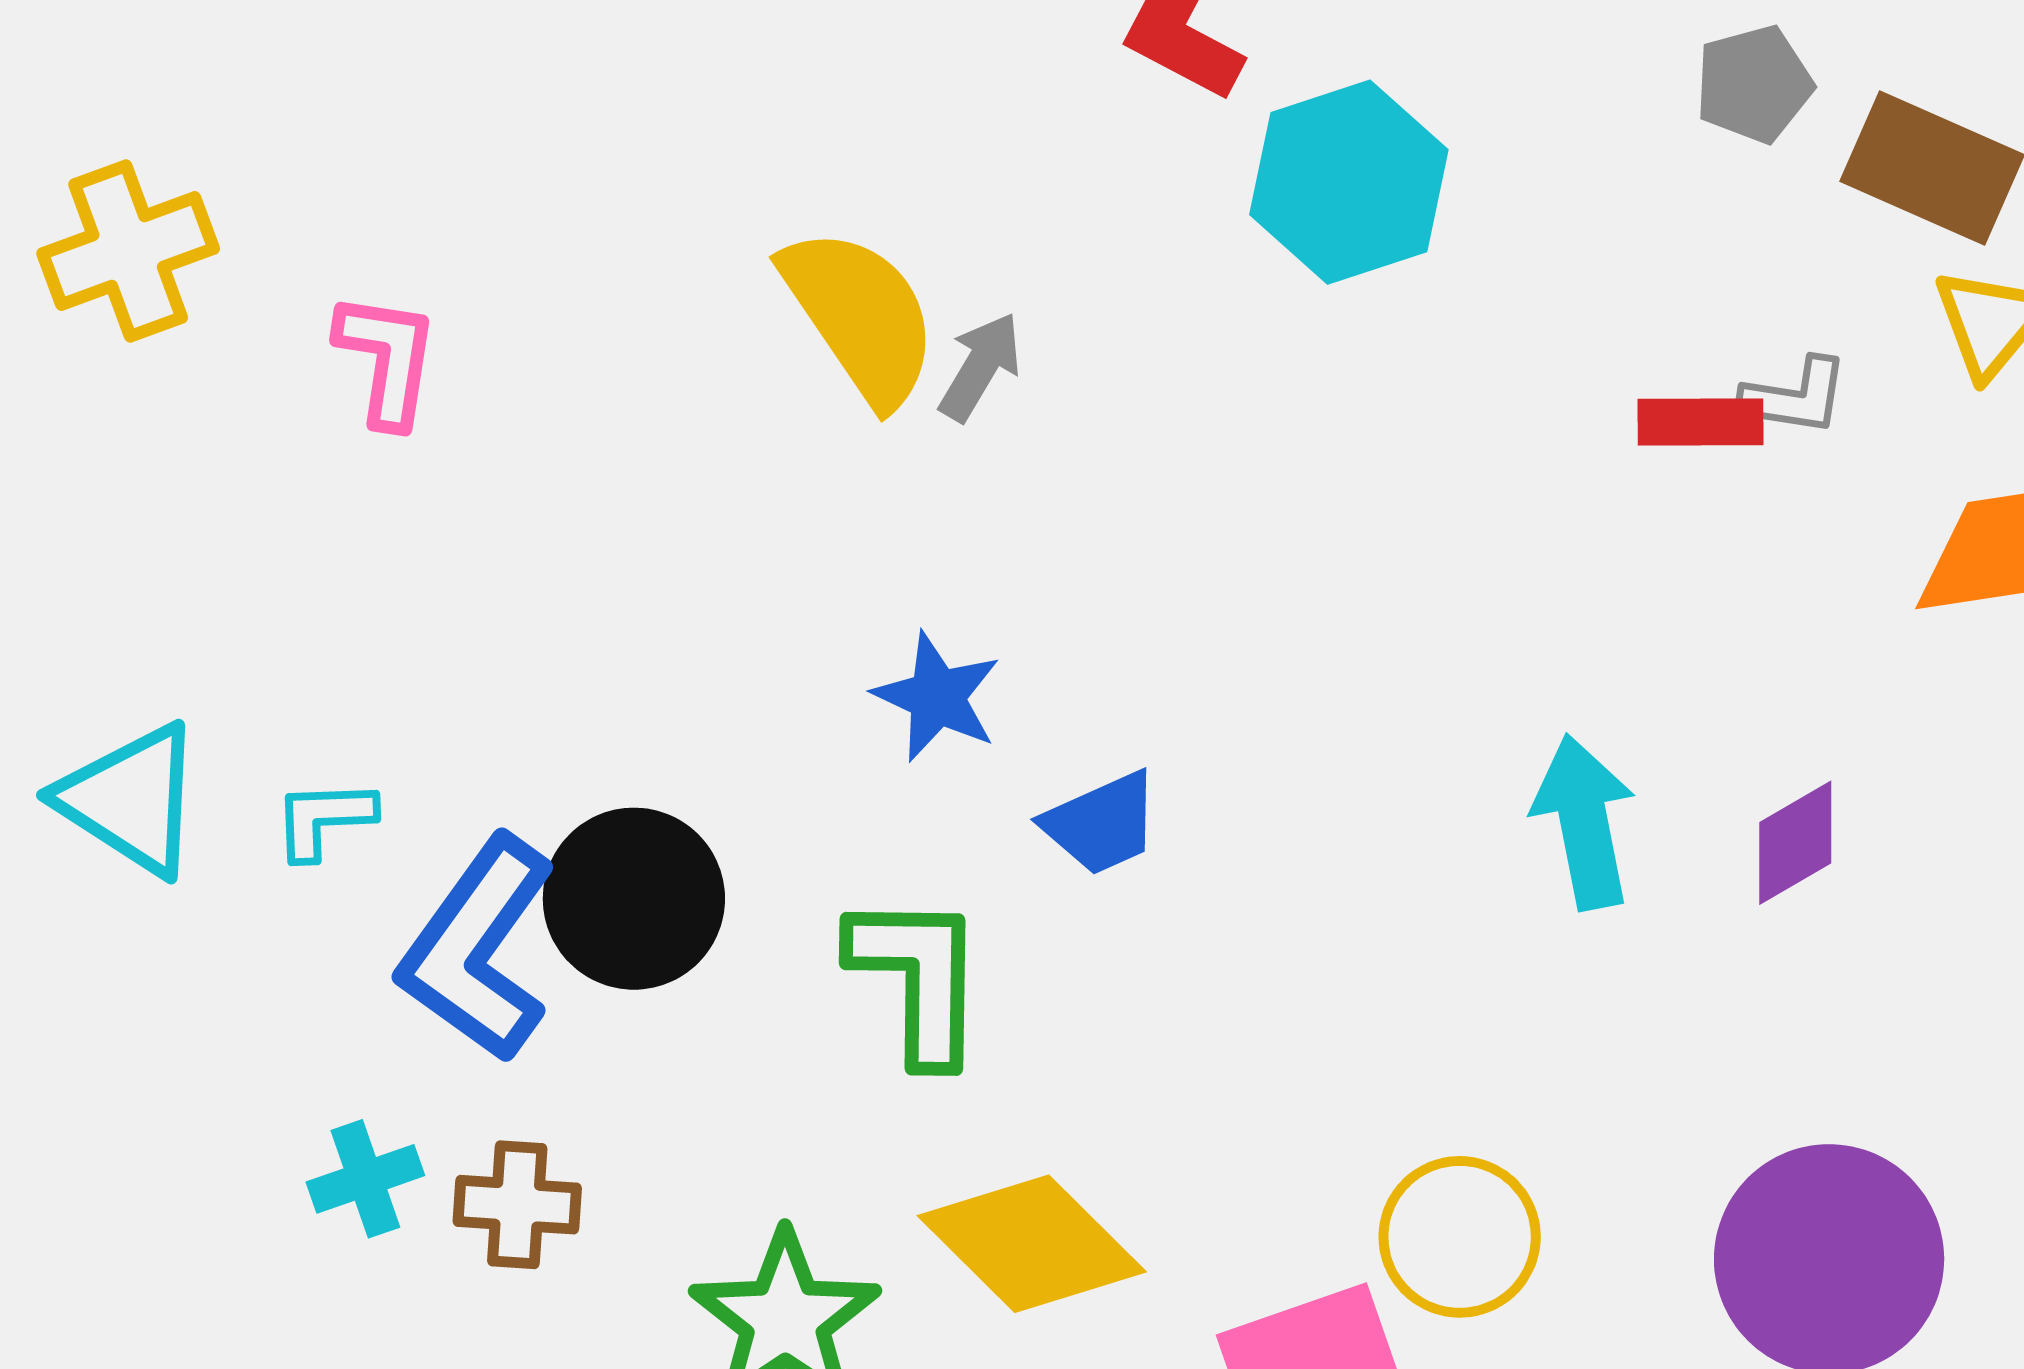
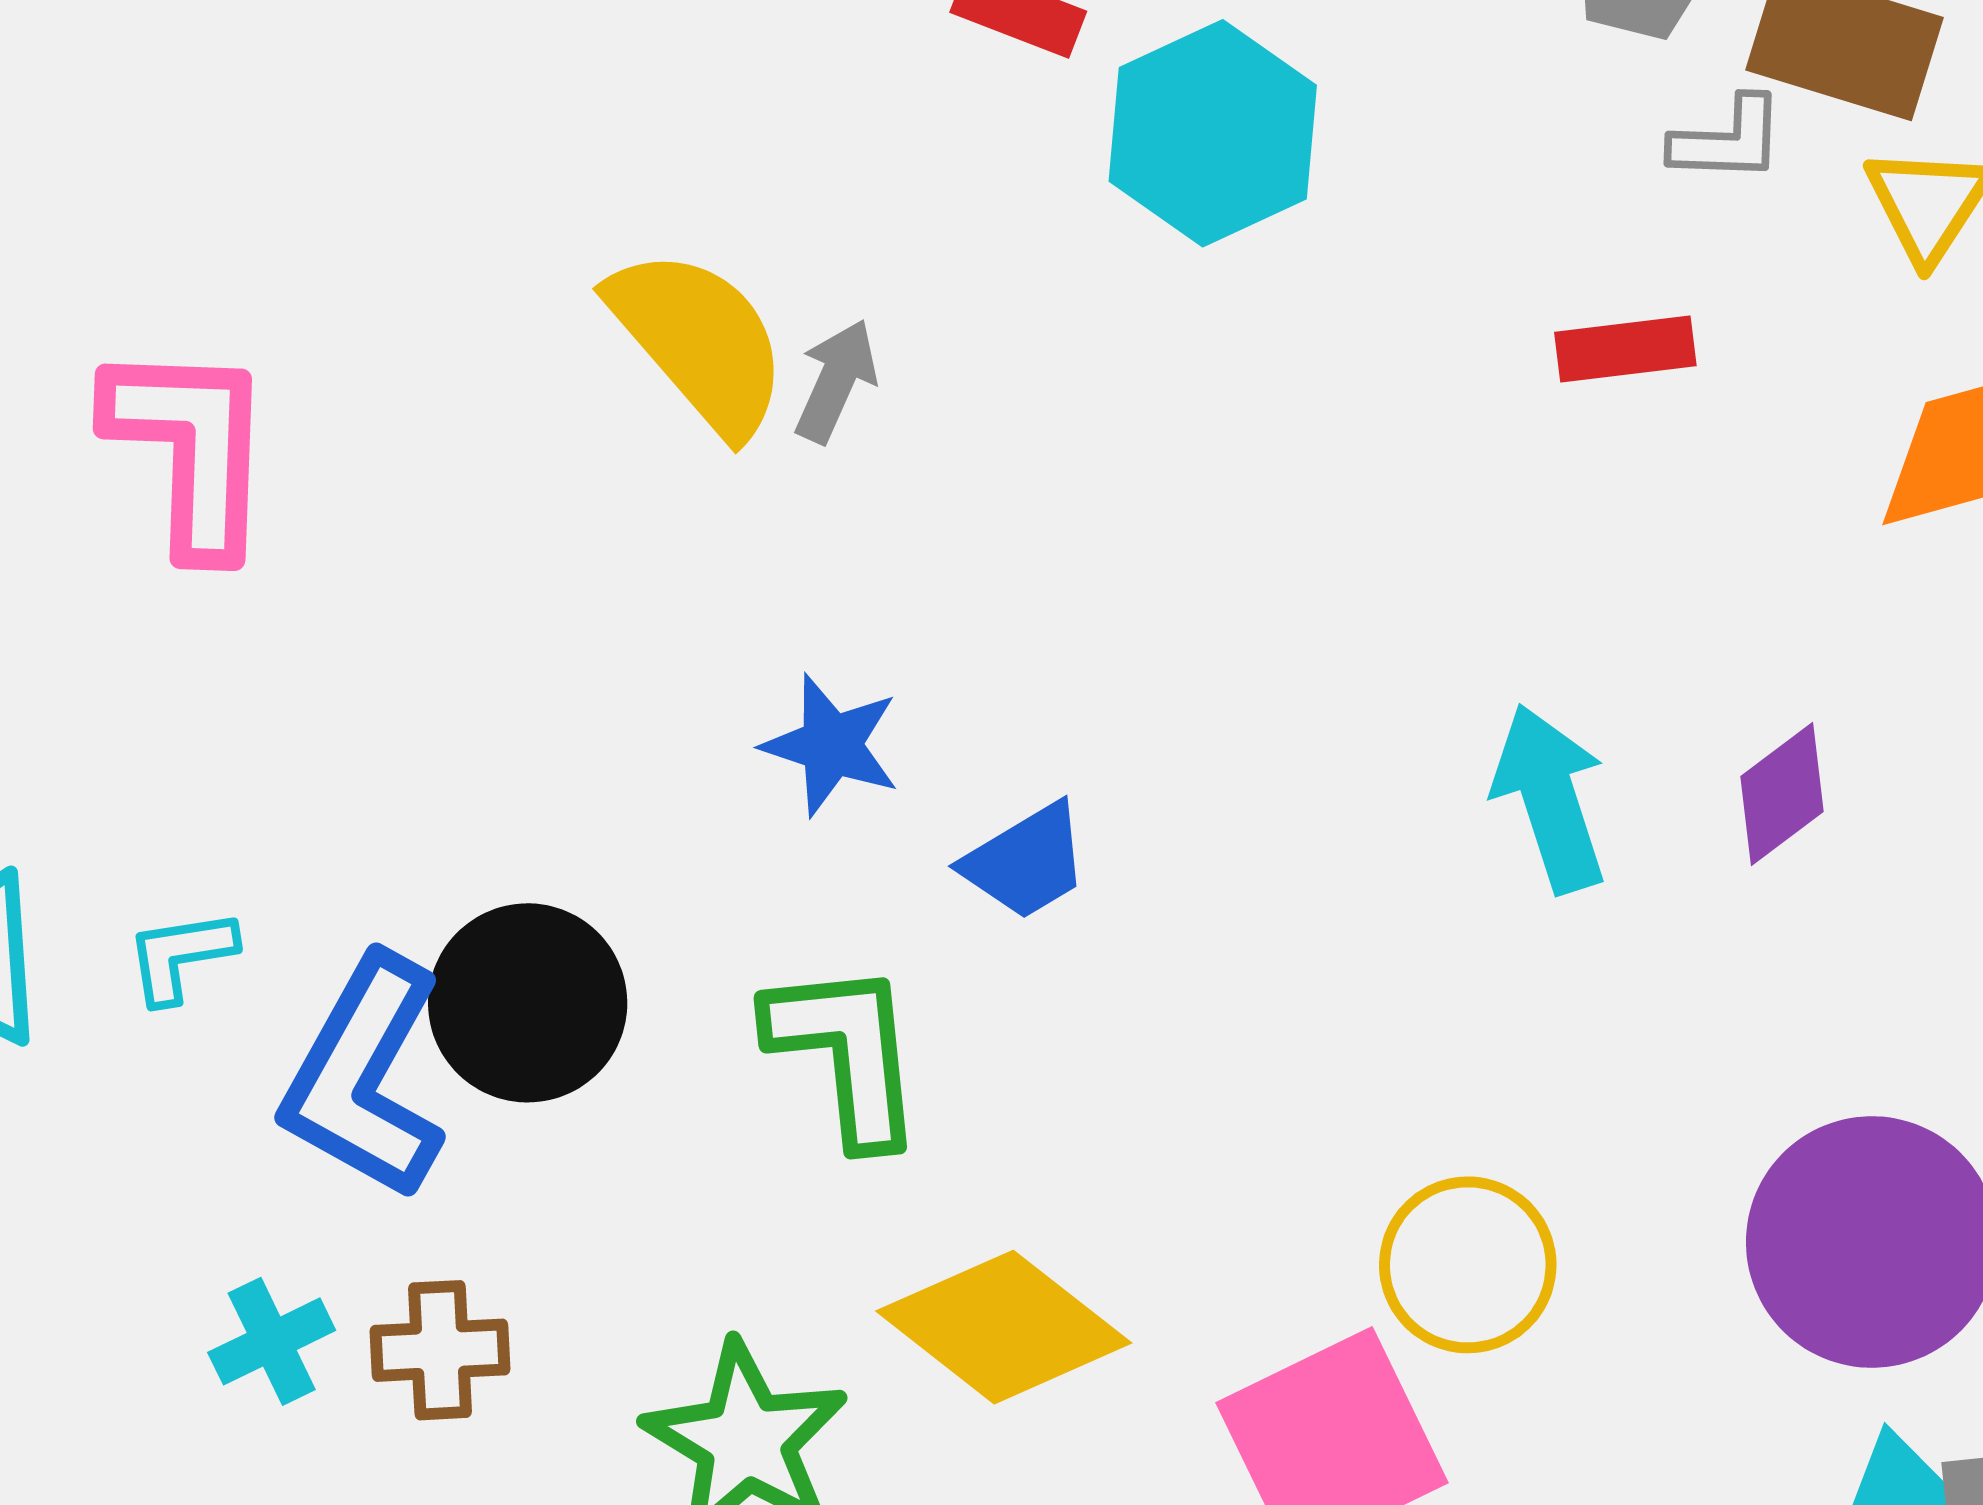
pink L-shape: (387, 359) -> (190, 448), size x1.5
gray L-shape: (1795, 397) -> (1728, 140), moved

